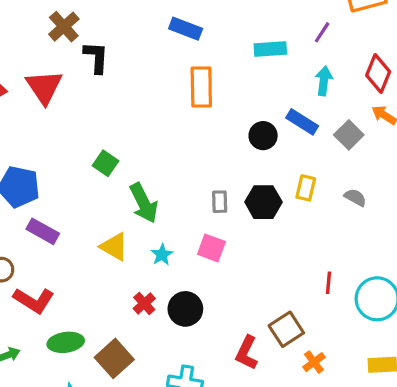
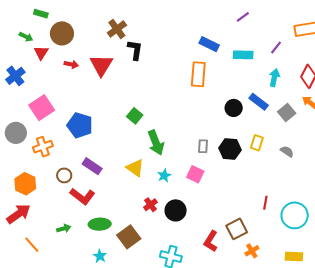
blue rectangle: (186, 29) -> (209, 44), moved
purple rectangle: (43, 231) -> (92, 166), moved

